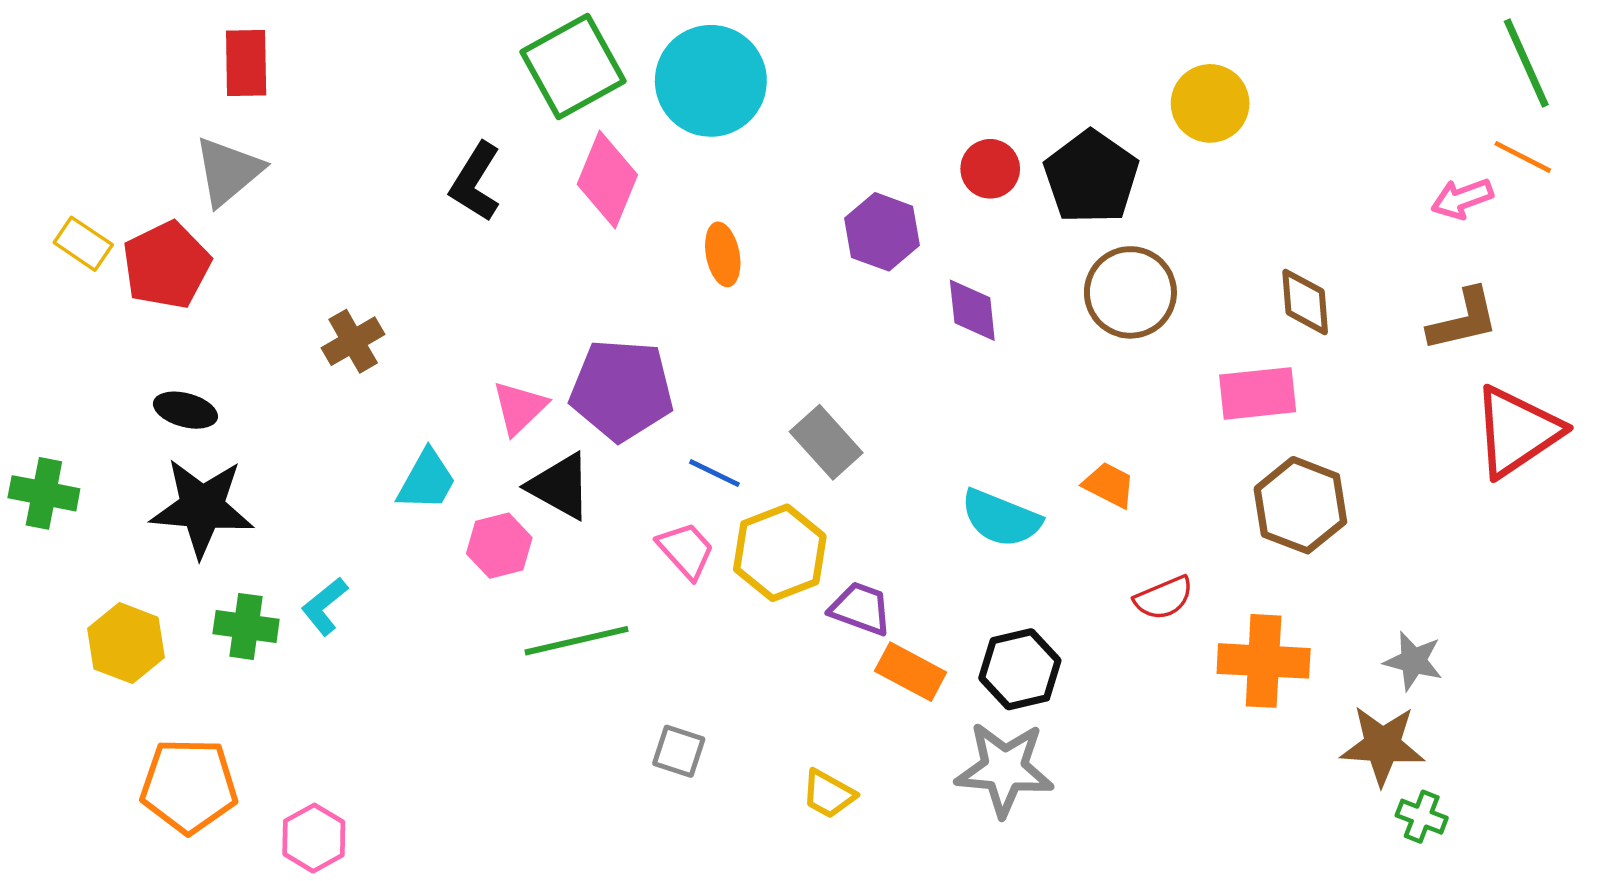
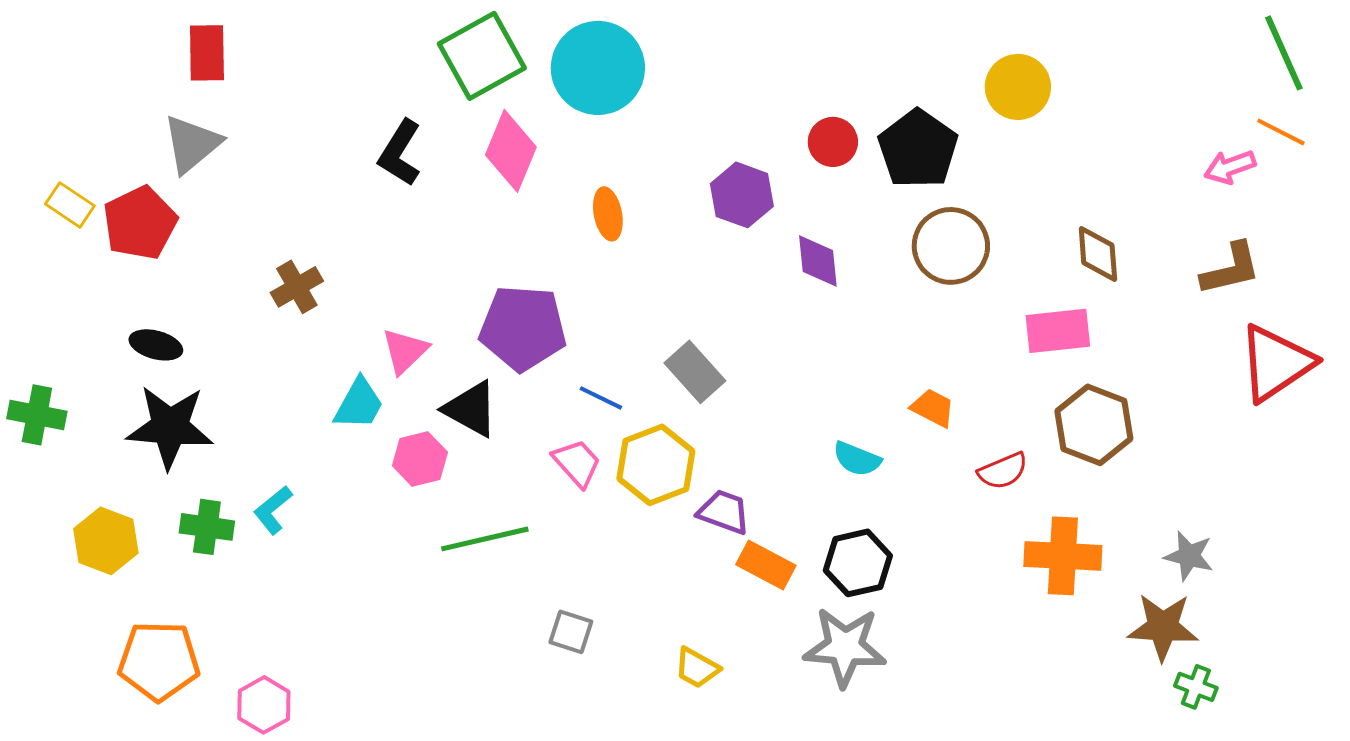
pink triangle: (519, 408) -> (405, 351), moved
cyan semicircle: (1001, 518) -> (857, 459), moved, size x0.7
red semicircle: (1164, 598) -> (1003, 471), moved

